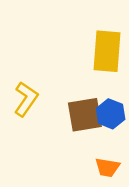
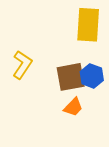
orange trapezoid: (107, 167) -> (73, 107), moved, turned -55

